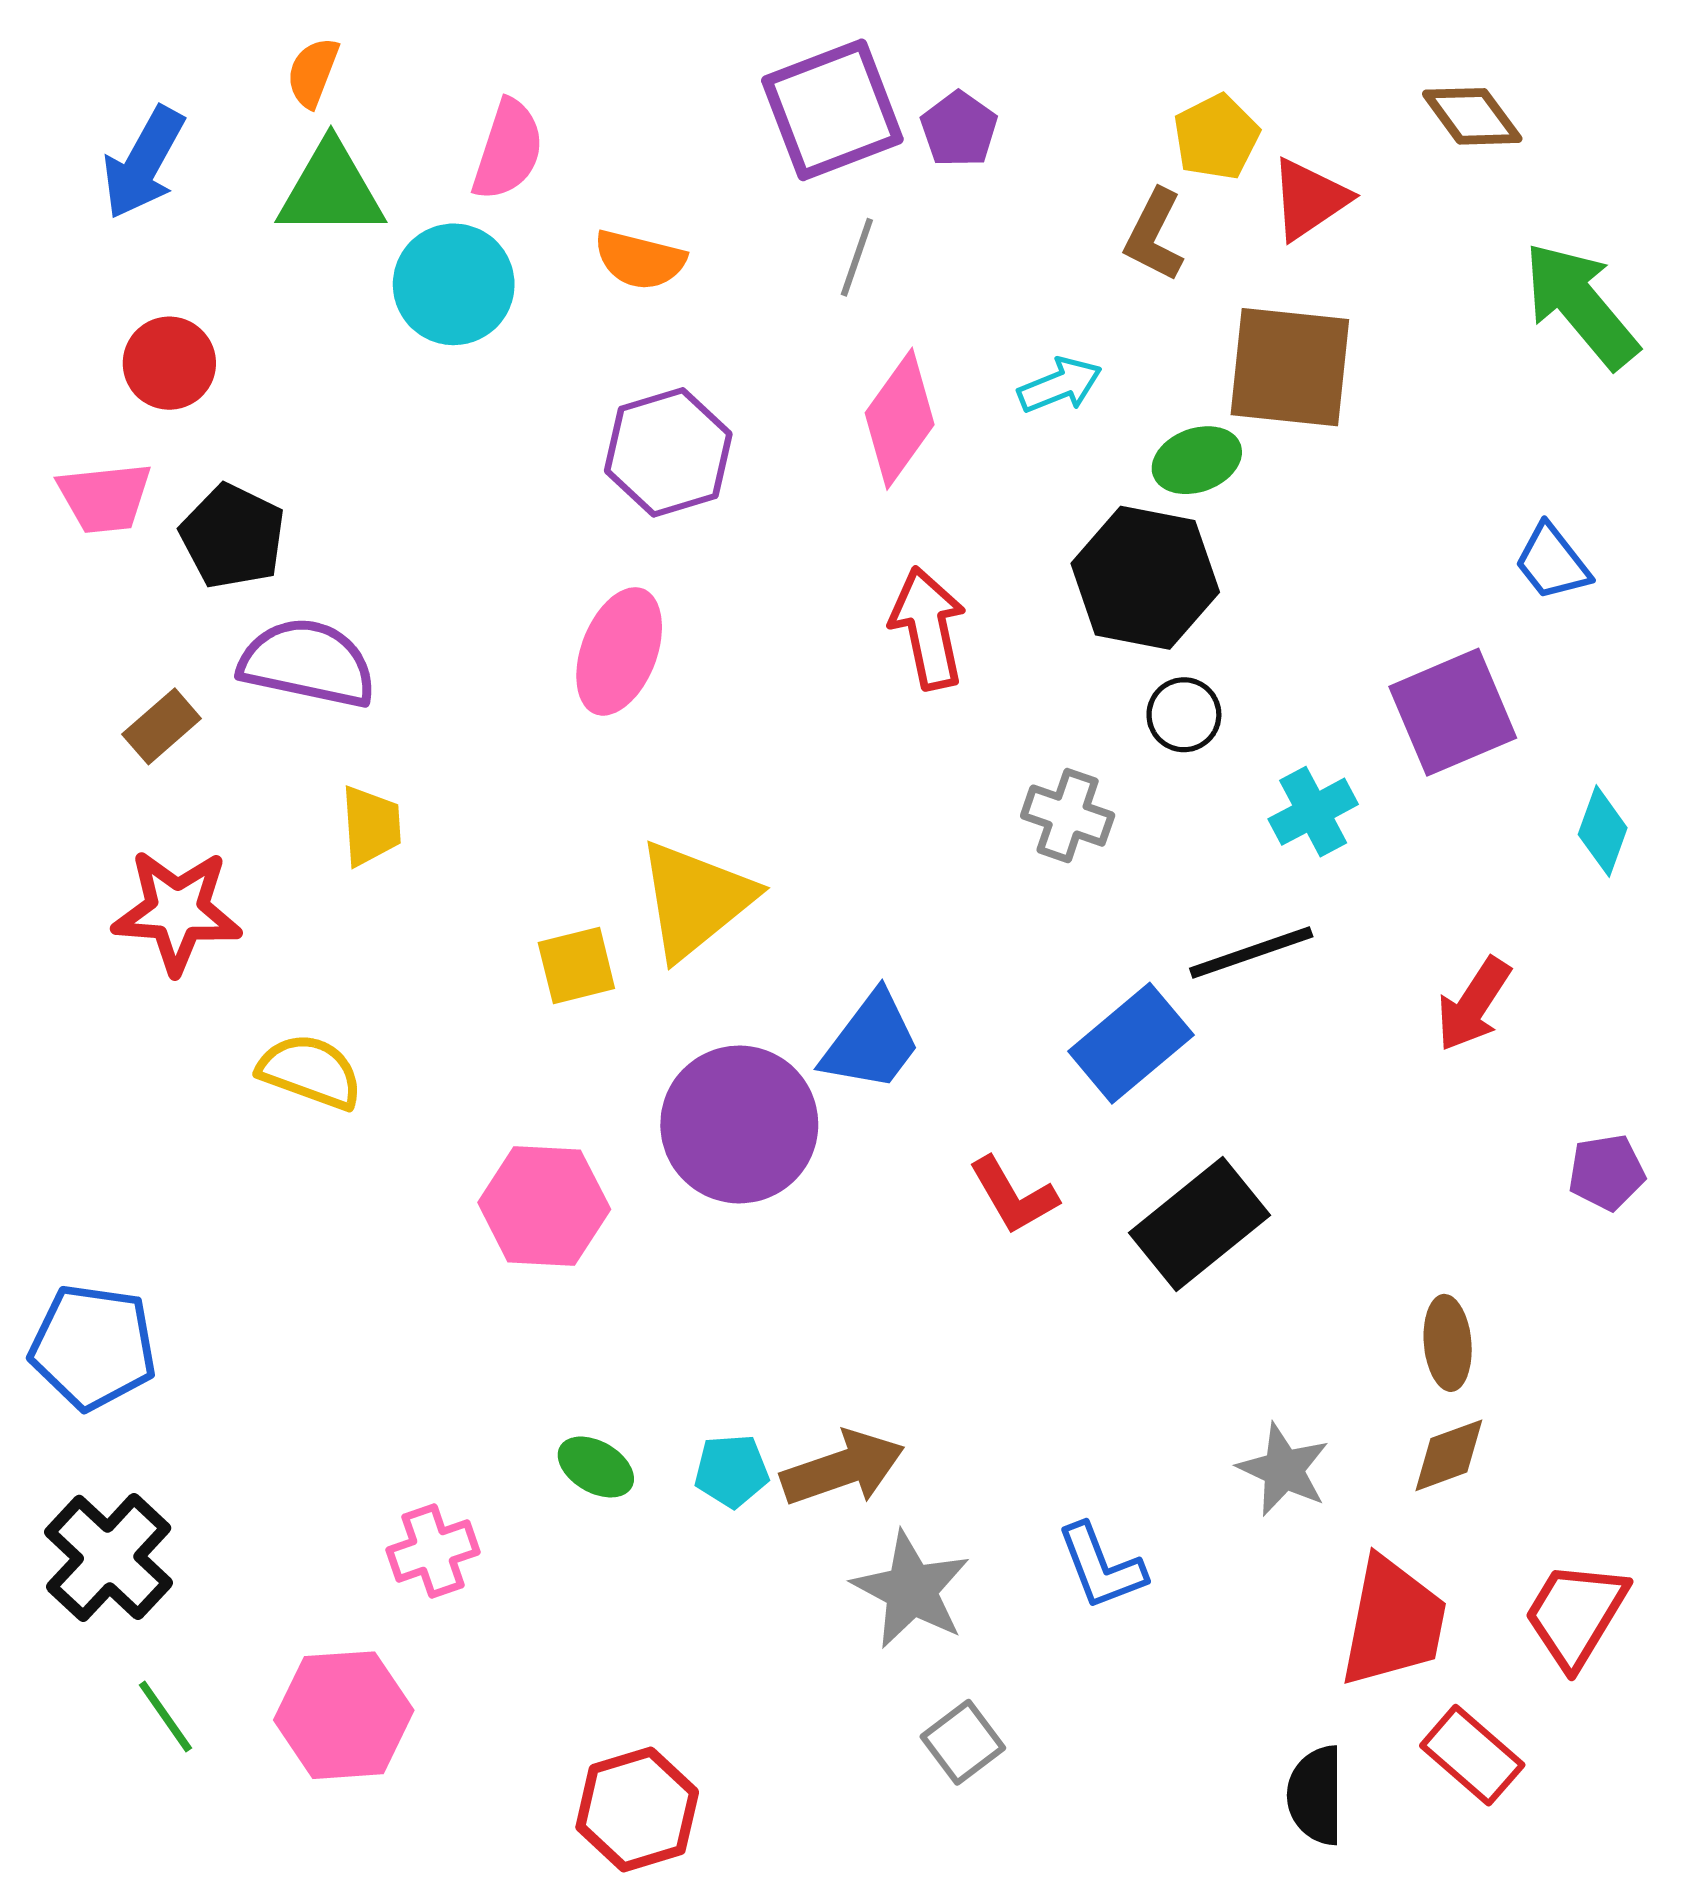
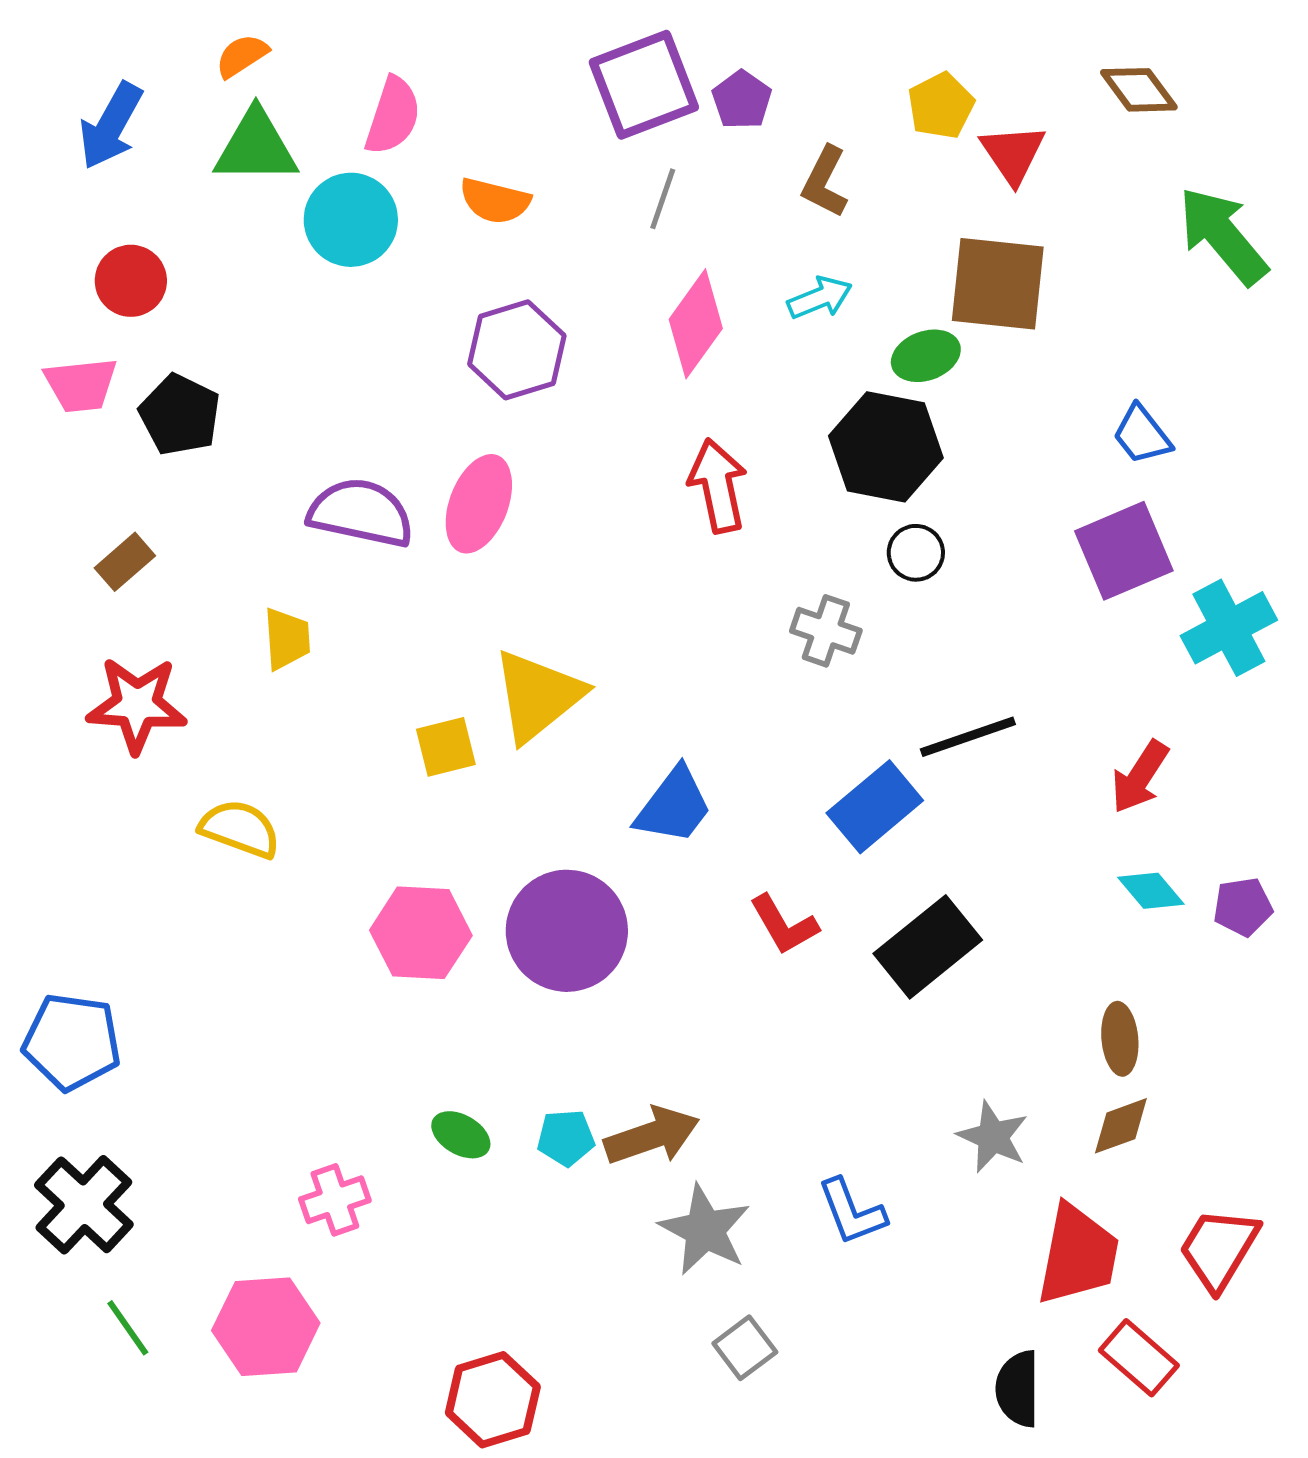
orange semicircle: (313, 72) -> (242, 56), turned 36
red triangle: (1309, 199) -> (1013, 154), turned -30
brown L-shape: (1154, 235) -> (825, 182), moved
blue trapezoid: (1552, 562) -> (1142, 435), moved
purple semicircle: (308, 663) -> (361, 513), moved
cyan cross: (1313, 812) -> (1229, 628), moved, size x1.4
cyan diamond: (1603, 831) -> (1151, 891), moved, turned -60
purple circle: (739, 1124) -> (567, 931), moved

